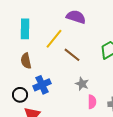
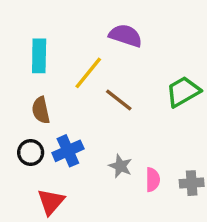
gray star: (82, 84) -> (120, 166), moved
black circle: (20, 95) -> (31, 153), moved

